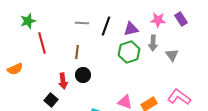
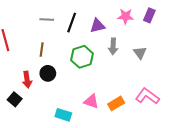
purple rectangle: (181, 19) -> (149, 15), turned 56
gray arrow: (153, 43) -> (113, 46), moved
green hexagon: (129, 52) -> (82, 57), moved

